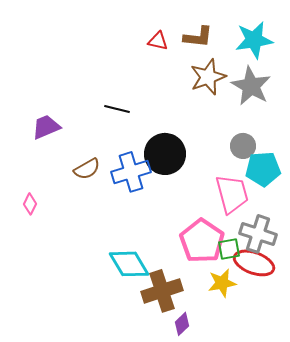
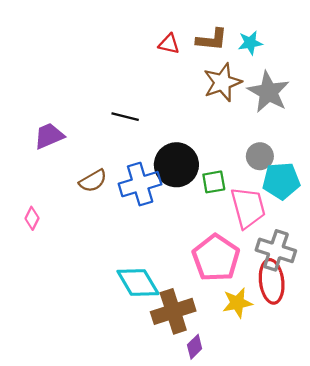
cyan star: (254, 40) -> (250, 43), moved, size x0.6
green square: (229, 249) -> (214, 182), moved
red ellipse: (254, 263) -> (272, 281), turned 63

